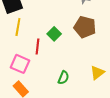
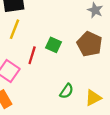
green square: (54, 34) -> (53, 45), turned -32
green semicircle: (63, 78) -> (67, 91), moved

